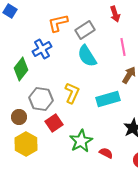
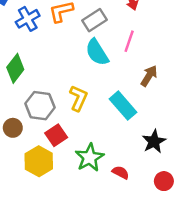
pink line: (123, 47) -> (129, 41), moved, turned 30
blue cross: (42, 49) -> (28, 19), moved
cyan rectangle: (108, 99) -> (123, 106), turned 65
yellow hexagon: (26, 144) -> (39, 161), moved

